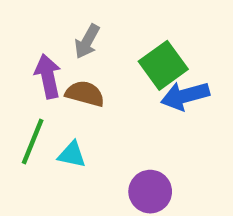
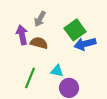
green line: (33, 142) -> (30, 78), moved
cyan triangle: (72, 155) -> (57, 71), moved

